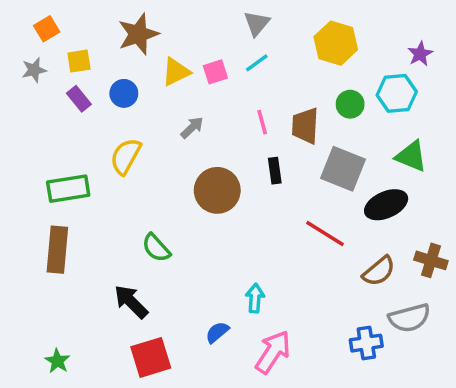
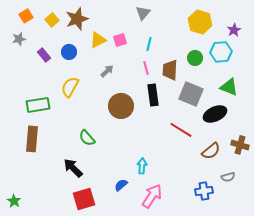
yellow hexagon: (336, 43) -> (200, 22), moved
yellow square: (79, 61) -> (52, 20), moved, turned -32
cyan line: (257, 63) -> (149, 44), moved, turned -40
black rectangle: (275, 171) -> (153, 95), size x1.5
gray semicircle: (409, 318) -> (228, 177), size x0.6
green star: (57, 361) -> (14, 201), moved

